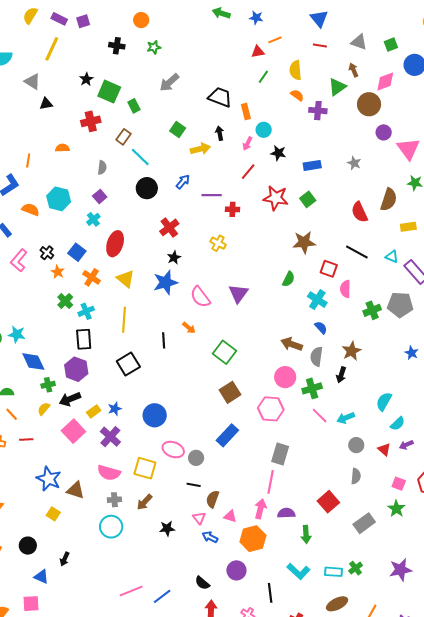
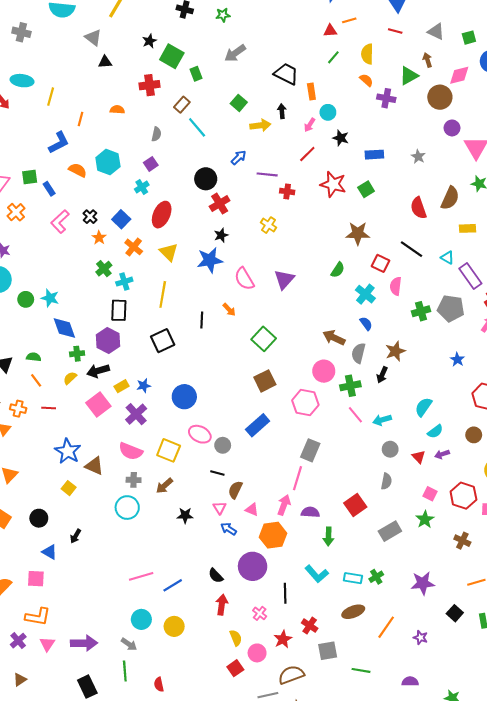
black circle: (147, 188) -> (206, 179), moved
purple circle: (236, 570) -> (253, 566), size x1.4

